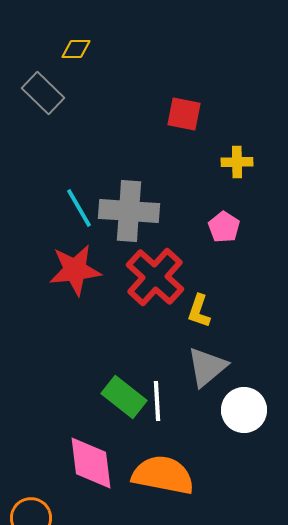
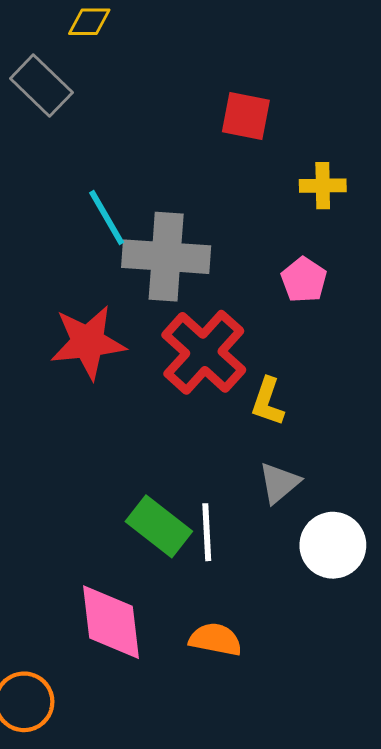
cyan line: (79, 208) -> (107, 218), moved
gray triangle: (207, 367) -> (279, 483), size x0.7
orange semicircle: (163, 475) -> (215, 639), size x0.6

